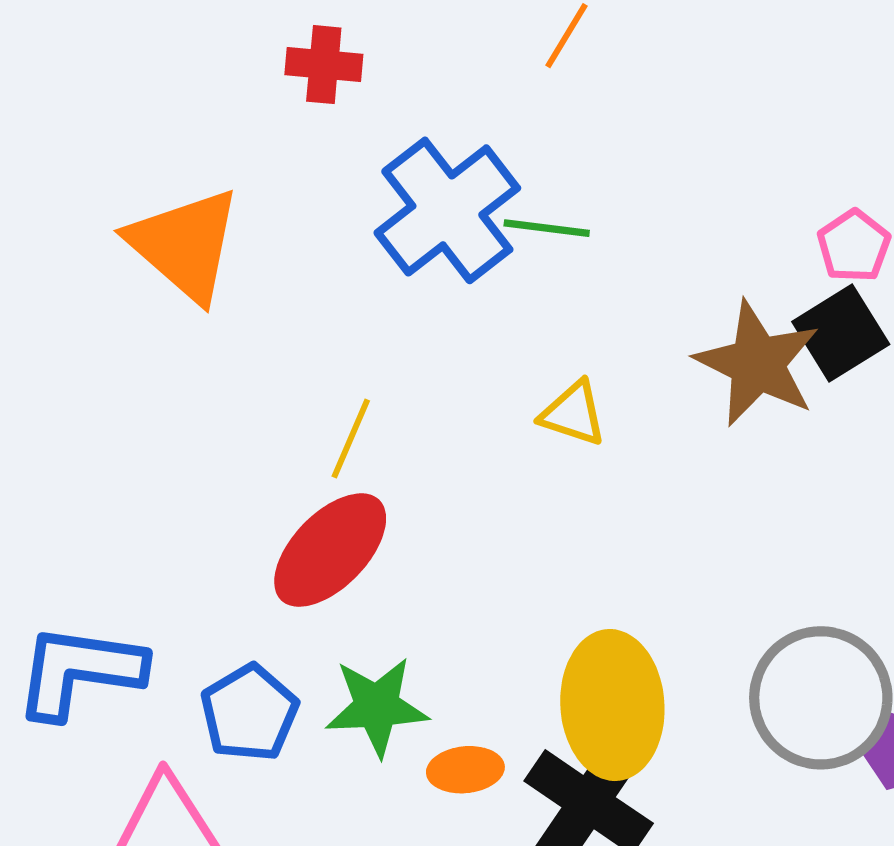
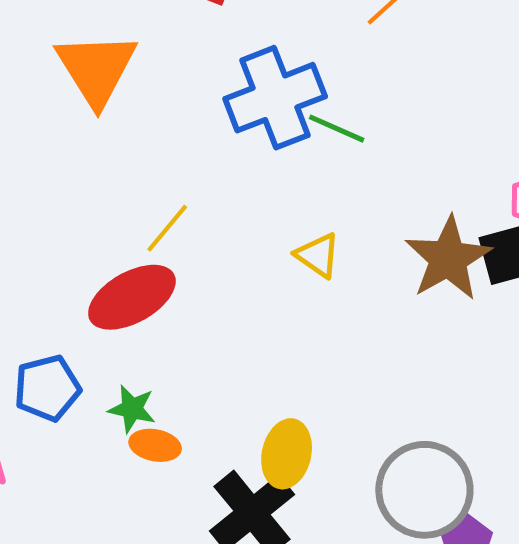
yellow ellipse: (612, 705) -> (287, 454), size x0.7
green star: (377, 707) -> (132, 409), size x0.7
orange ellipse: (465, 770) -> (155, 445), moved

